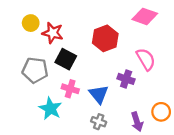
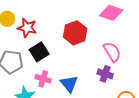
black square: (66, 59) -> (39, 52), turned 30
purple cross: (126, 79) -> (105, 74), moved

